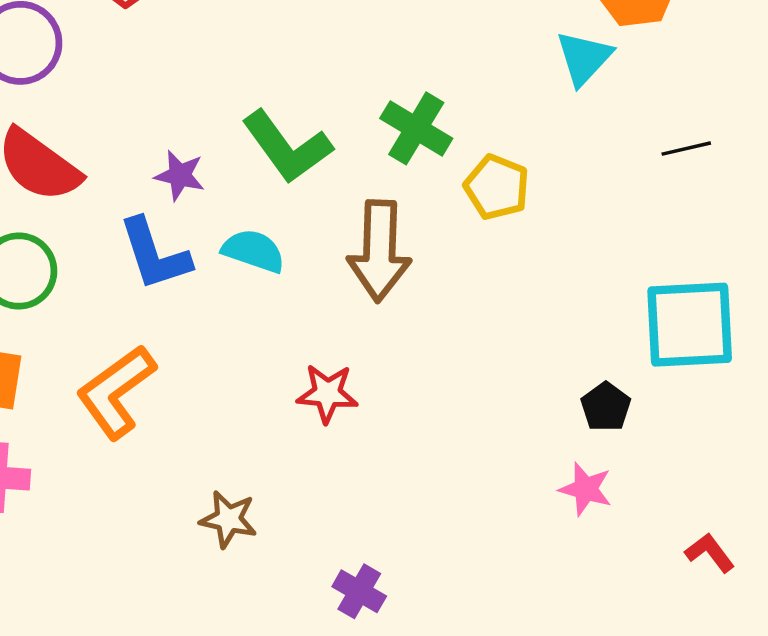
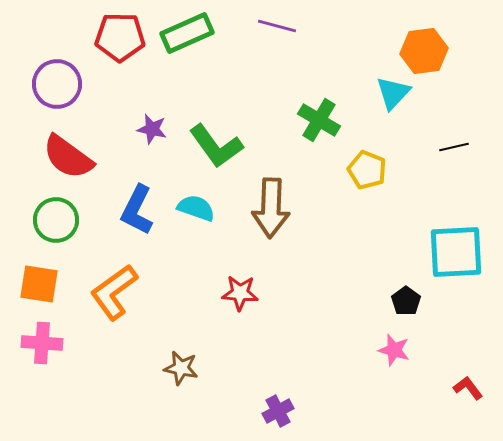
green cross: (416, 128) -> (319, 120), moved
purple star: (180, 175) -> (152, 129), moved
yellow pentagon: (497, 187) -> (367, 170), moved
blue L-shape: (155, 254) -> (137, 210), turned 45
purple cross: (359, 591) -> (278, 411), moved, turned 32

